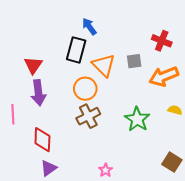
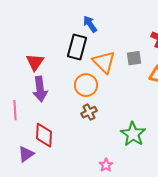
brown cross: (88, 116) -> (89, 112), size x0.7
green star: (137, 119) -> (133, 134), moved
purple triangle: (49, 168) -> (26, 154), moved

